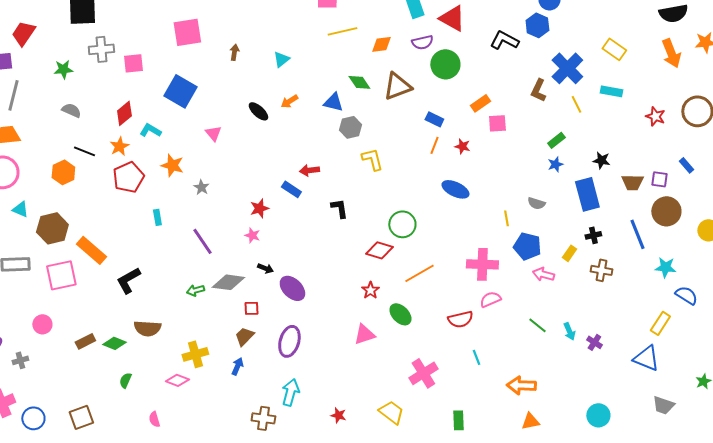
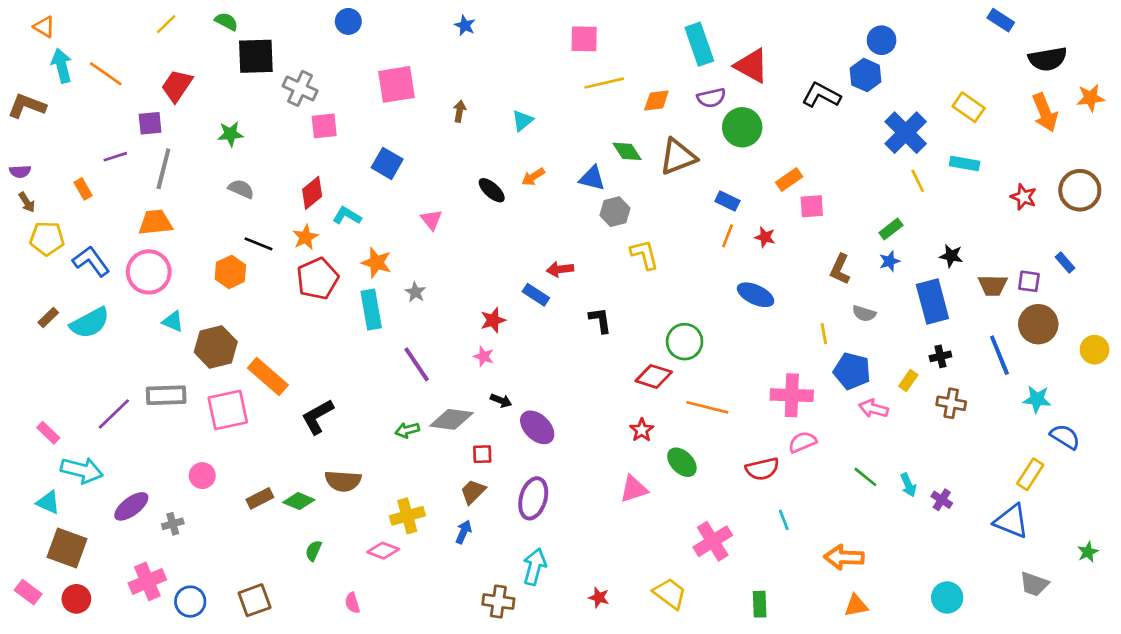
gray cross: (101, 49) -> (300, 88), moved, turned 30
brown L-shape: (538, 90) -> (840, 269), moved
blue square: (180, 91) -> (387, 163), size x0.7
cyan rectangle: (157, 217) -> (371, 309), moved, size x1.8
orange line: (419, 273) -> (707, 407), turned 44

